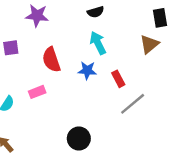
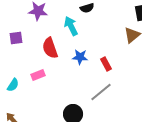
cyan arrow: (98, 43) -> (71, 26), moved
gray line: (133, 104) -> (101, 92), moved

